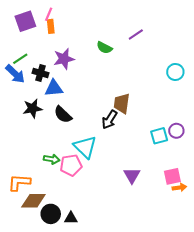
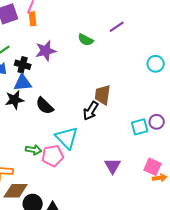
blue triangle: (54, 88) -> (23, 83), moved
pink square: (172, 176) -> (153, 167), turned 36

